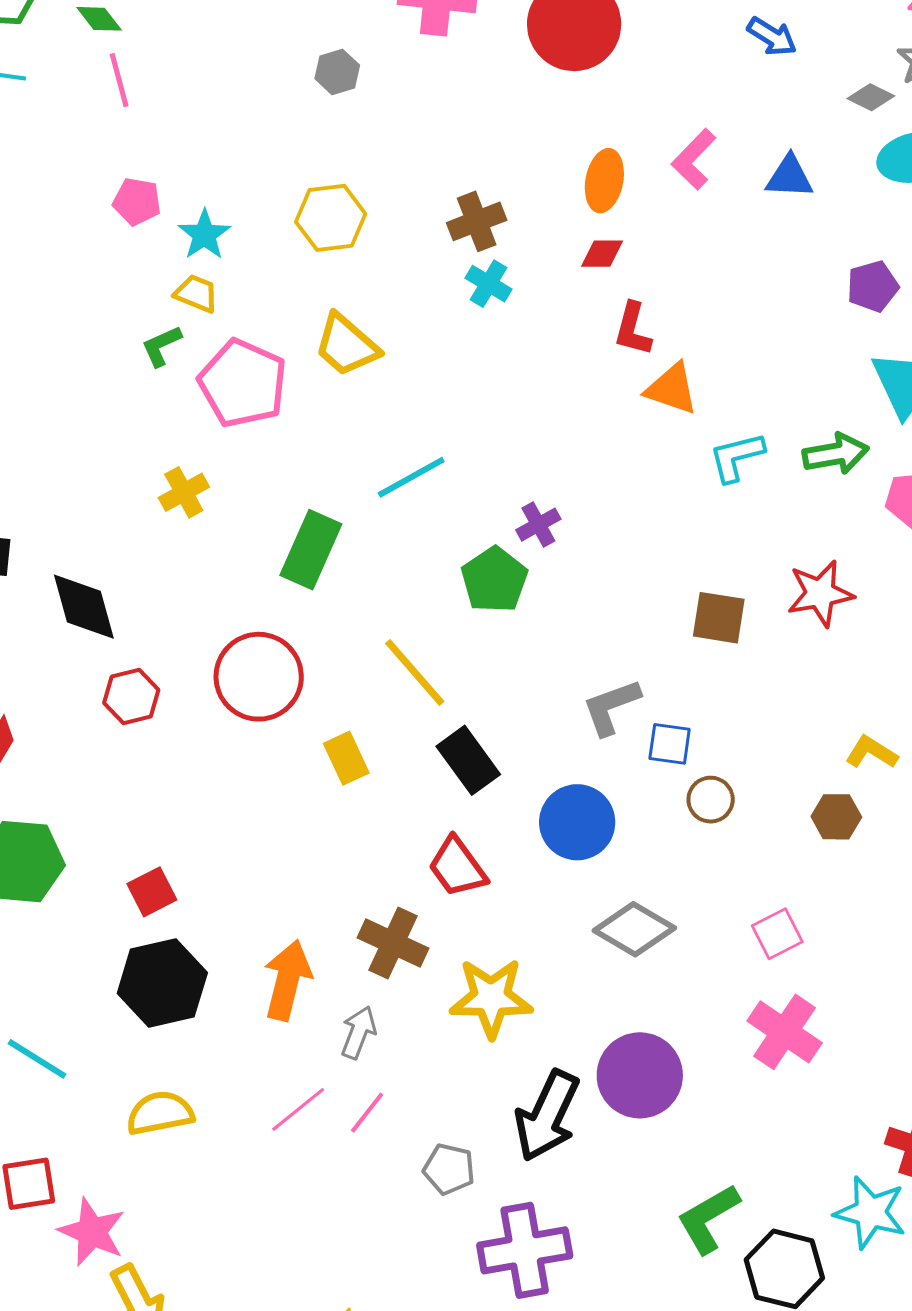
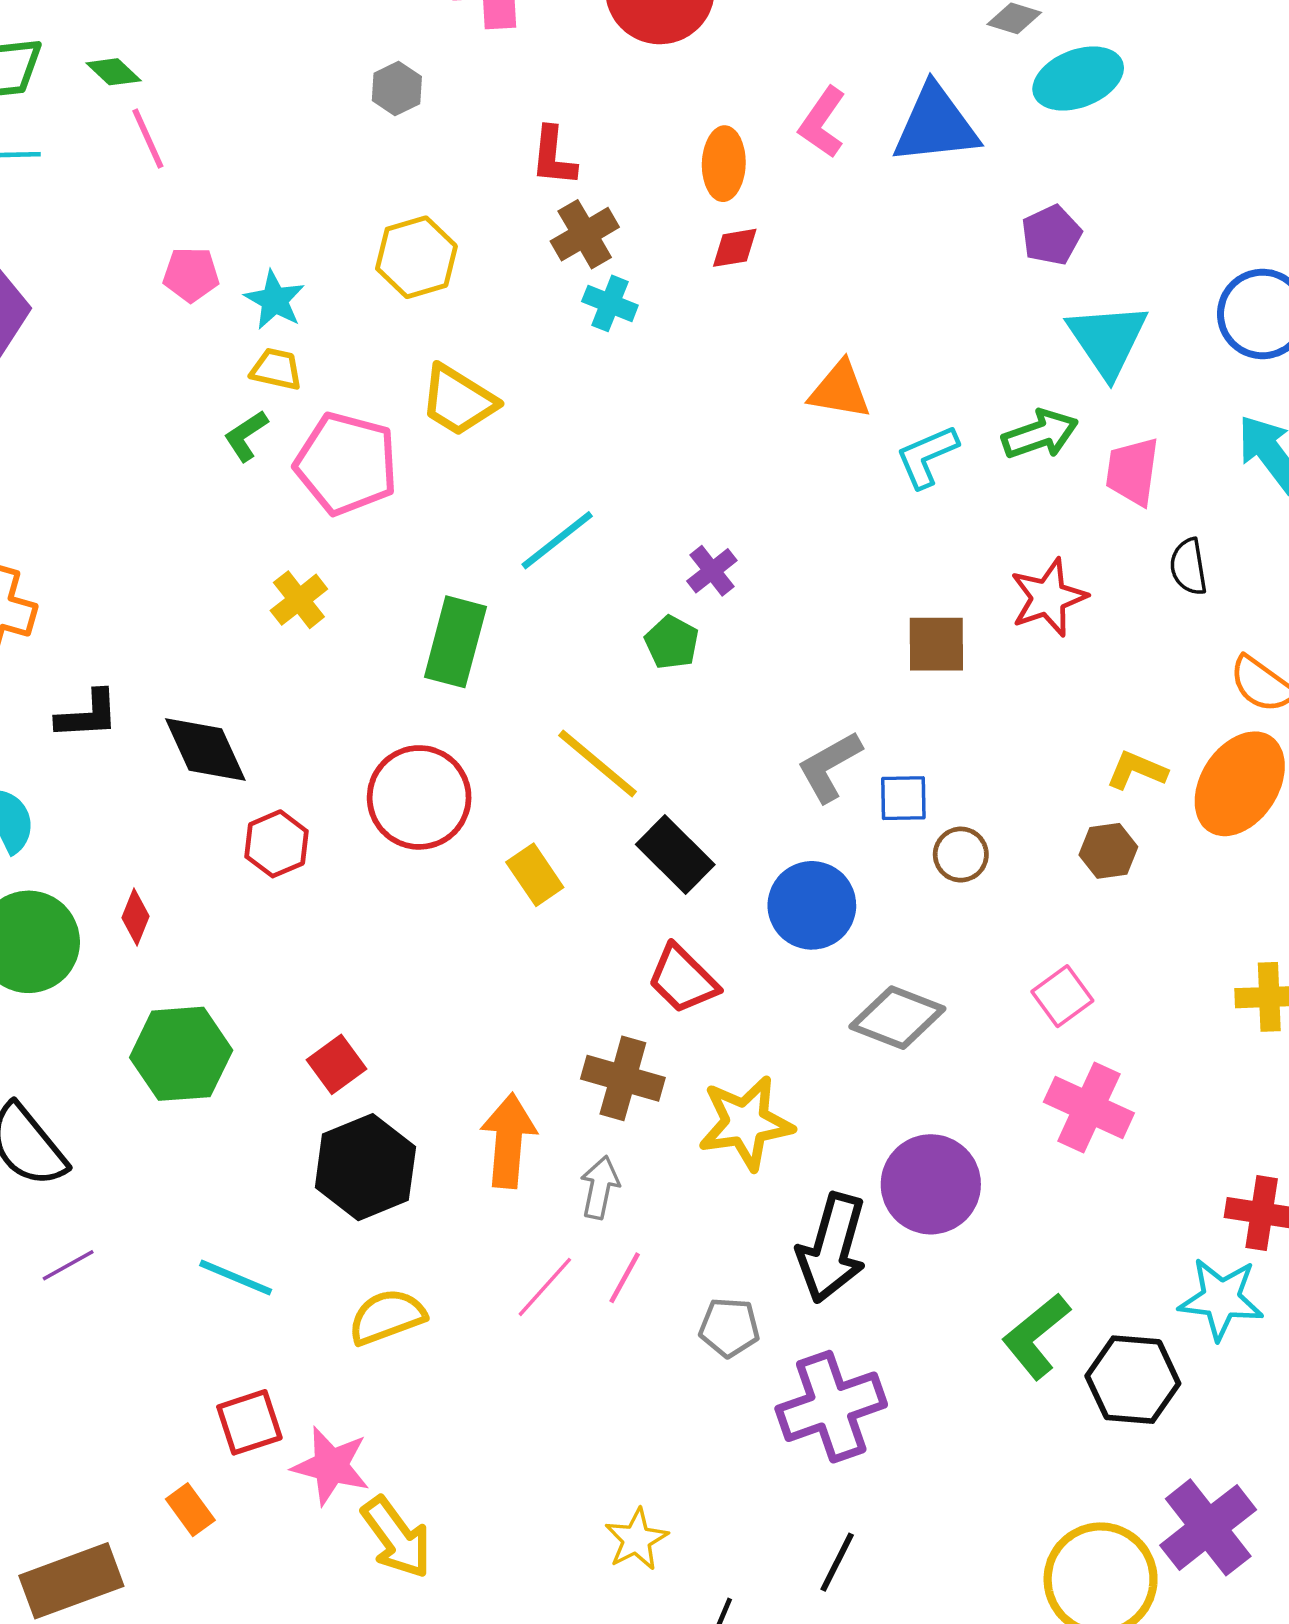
blue triangle: (789, 177) -> (936, 125), size x1.6
red L-shape: (633, 329) -> (554, 156), moved
green pentagon: (494, 580) -> (672, 642), size x0.7

